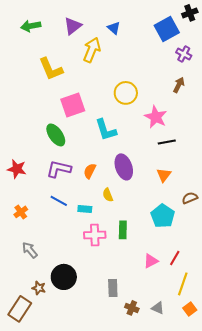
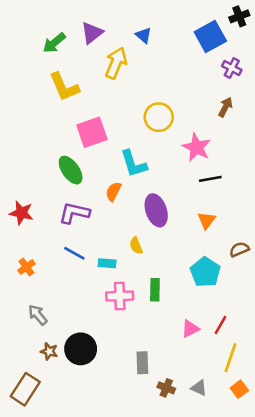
green arrow: (31, 26) -> (54, 43), moved, turned -30
orange semicircle: (90, 171) -> (113, 191), moved
brown star: (39, 288) -> (49, 351), moved

